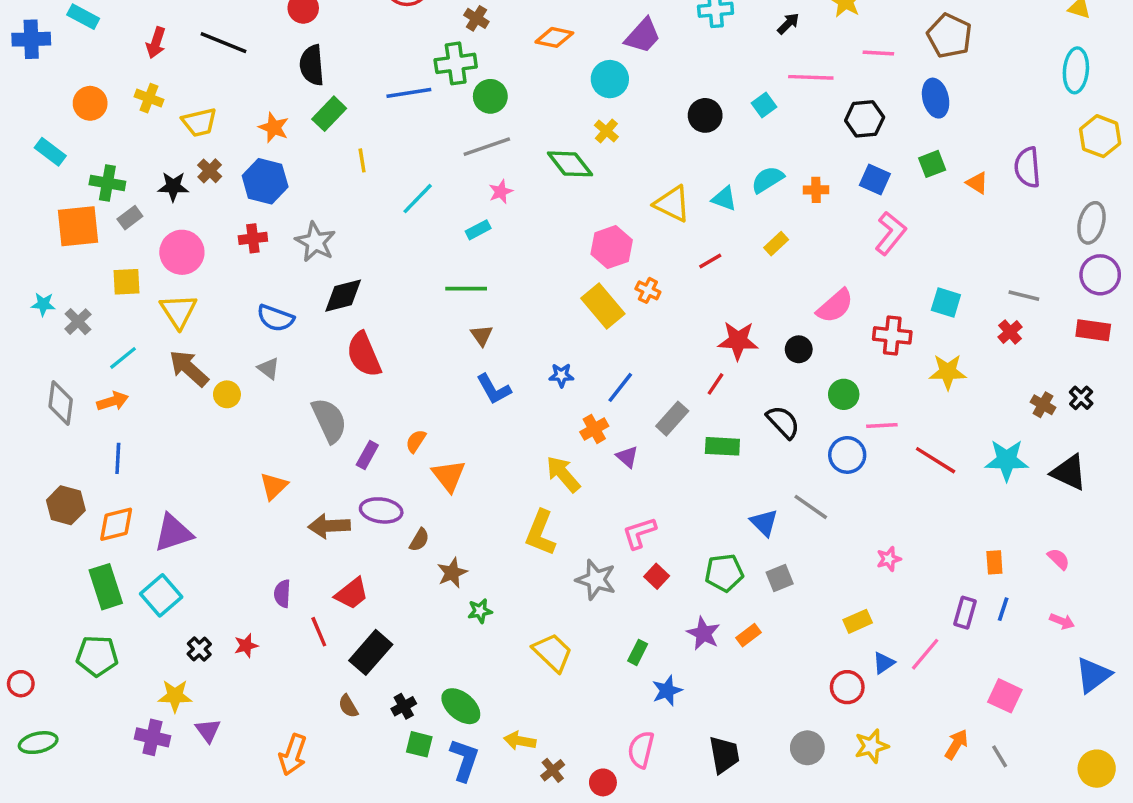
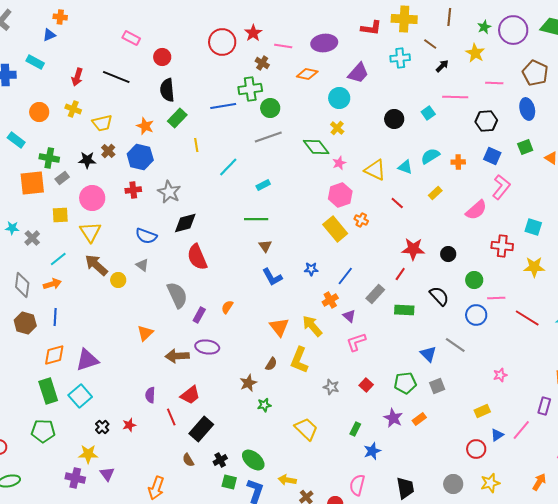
pink star: (501, 192) -> (339, 163), moved
red line: (710, 261) -> (397, 203), turned 72
pink semicircle: (835, 306) -> (476, 210), moved
orange triangle: (449, 476) -> (279, 327), moved
brown hexagon: (66, 505) -> (25, 323), moved
pink L-shape: (639, 533) -> (356, 342), moved
brown semicircle: (419, 540) -> (271, 364), moved
gray star: (596, 580) -> (331, 387), size x0.7

